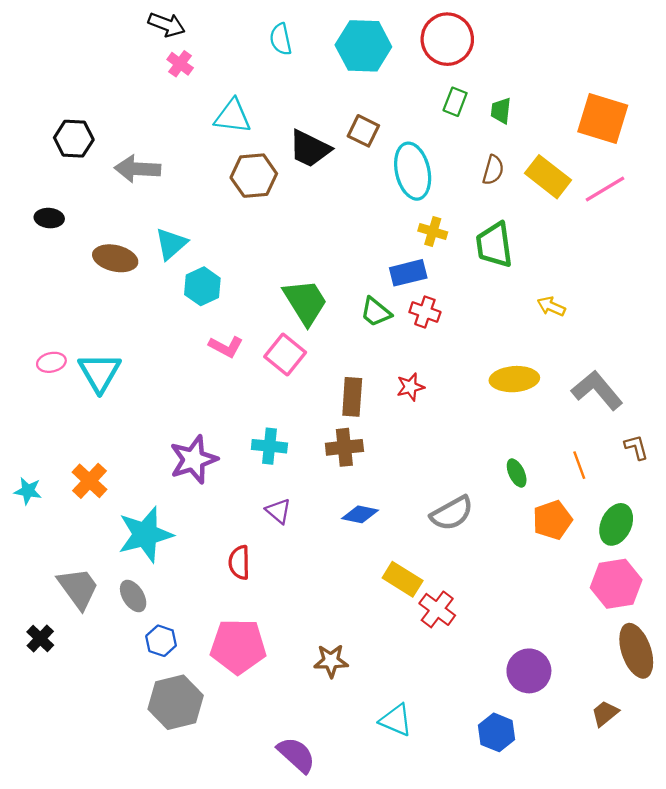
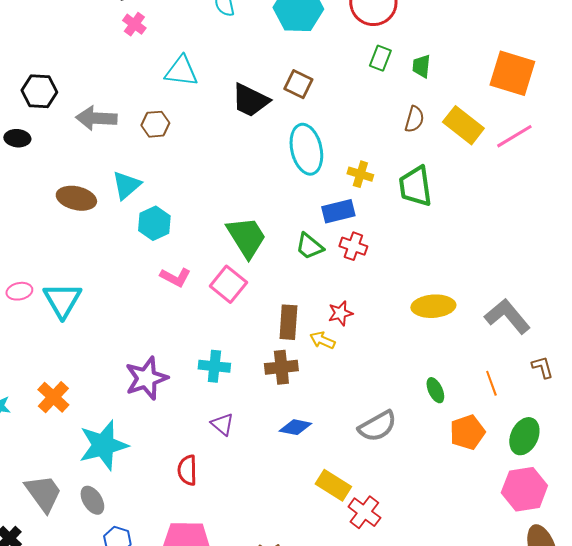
cyan ellipse: (413, 171) -> (306, 149), moved
brown hexagon: (254, 176) -> (155, 124), moved, size x0.7
black ellipse: (49, 218) -> (17, 138), moved
yellow arrow: (551, 306) -> (322, 340), moved

